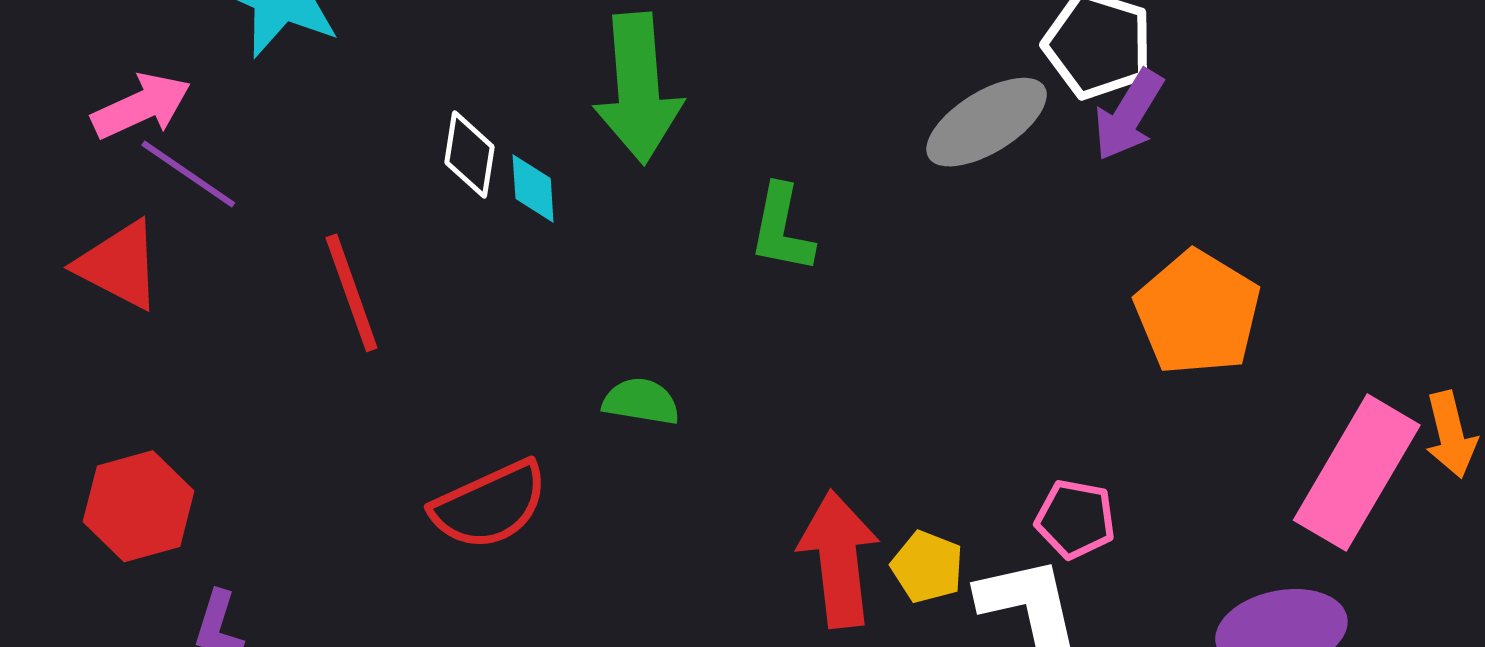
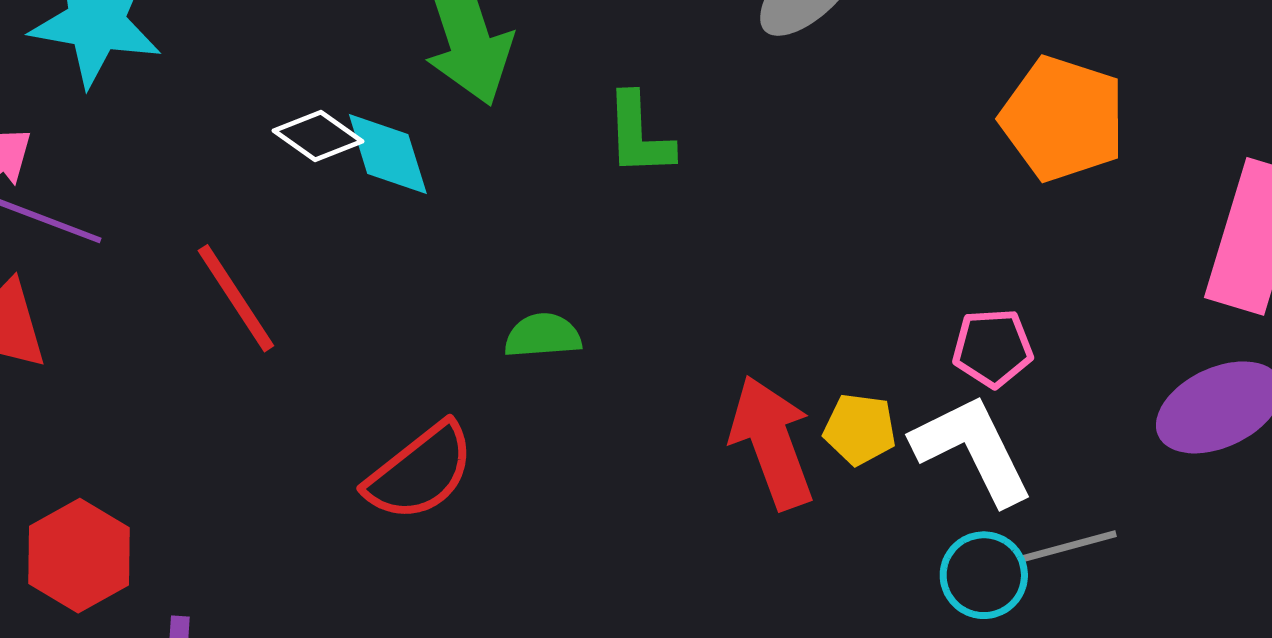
white diamond: (470, 155) -> (318, 136), turned -50
cyan diamond: (533, 189) -> (388, 154), size x1.4

